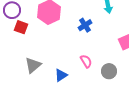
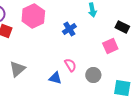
blue triangle: (61, 75) -> (55, 78), moved, turned 48

